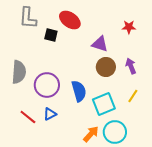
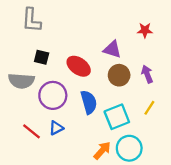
red ellipse: (70, 20) -> (79, 66), moved
black square: (51, 35) -> (42, 57), moved
gray semicircle: (19, 72) -> (21, 81), turned 90

